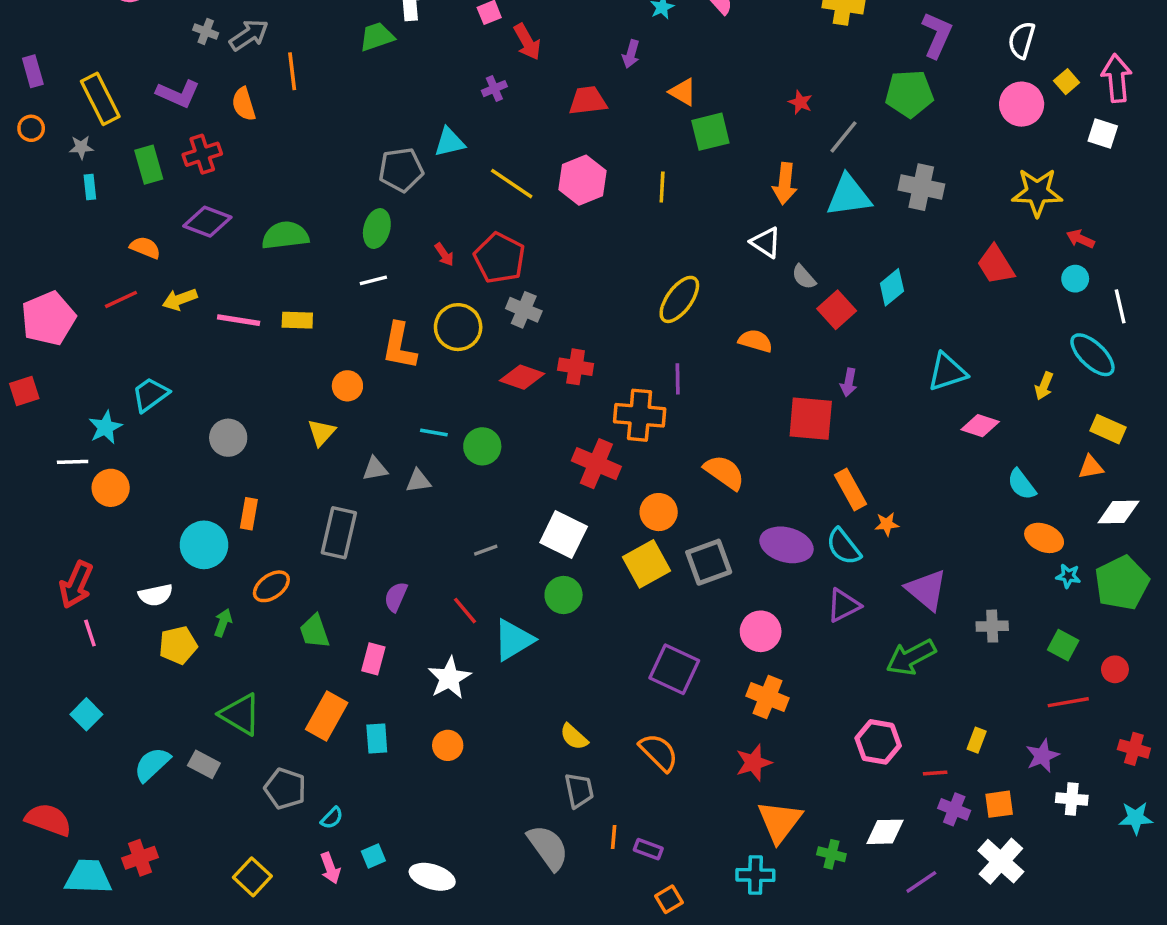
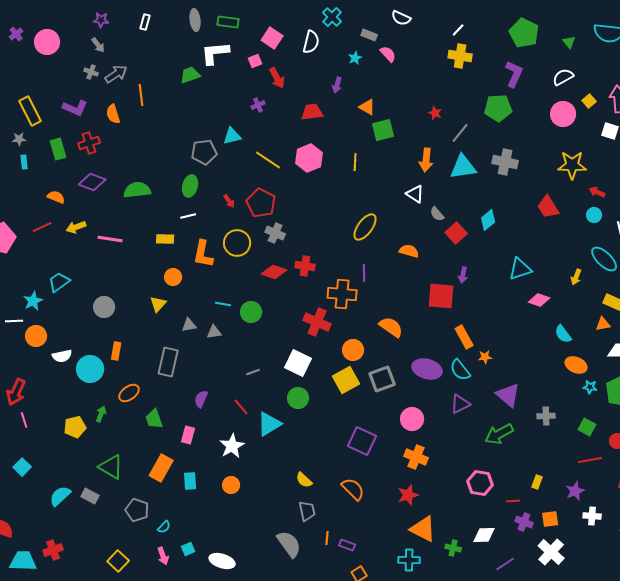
white semicircle: (1022, 40) -> (563, 77), turned 45
yellow rectangle: (297, 320) -> (165, 239), moved
white semicircle: (156, 595) -> (62, 356), moved
orange triangle: (780, 821) -> (423, 529), turned -40

